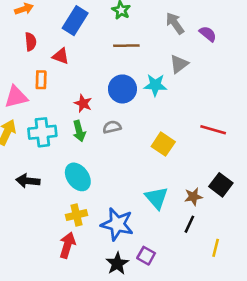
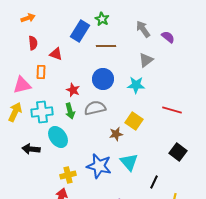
blue rectangle: (75, 21) -> (80, 31), moved
cyan star: (155, 85) -> (136, 85), moved
gray semicircle: (112, 127) -> (95, 108), size x1.5
cyan ellipse: (78, 177) -> (58, 137), moved
brown star: (193, 197) -> (116, 134), moved
blue star: (117, 224) -> (99, 166), moved

